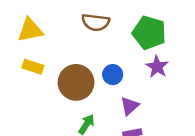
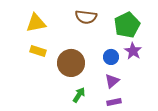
green pentagon: (149, 33) -> (127, 25), turned 30
blue circle: (113, 75) -> (111, 57), moved

